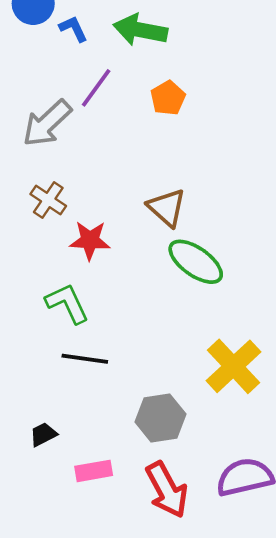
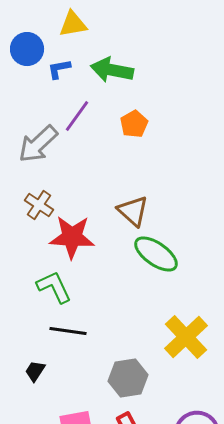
blue L-shape: (73, 29) -> (59, 69), turned -75
red star: (90, 240) -> (72, 237), size x1.4
black trapezoid: (43, 434) -> (35, 371), moved, turned -30

